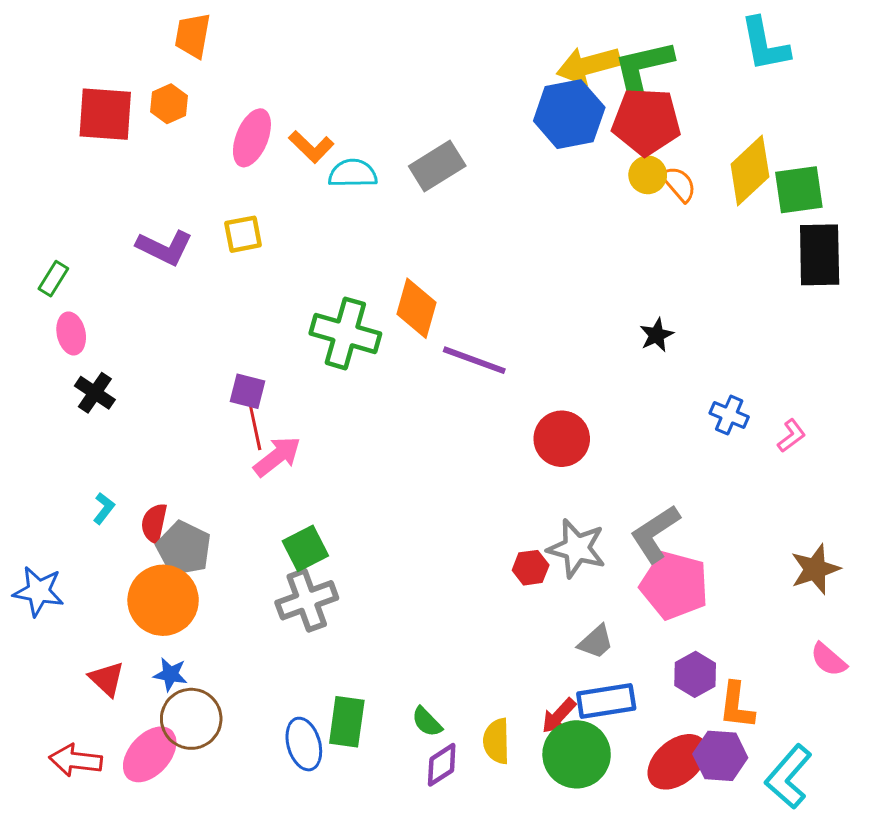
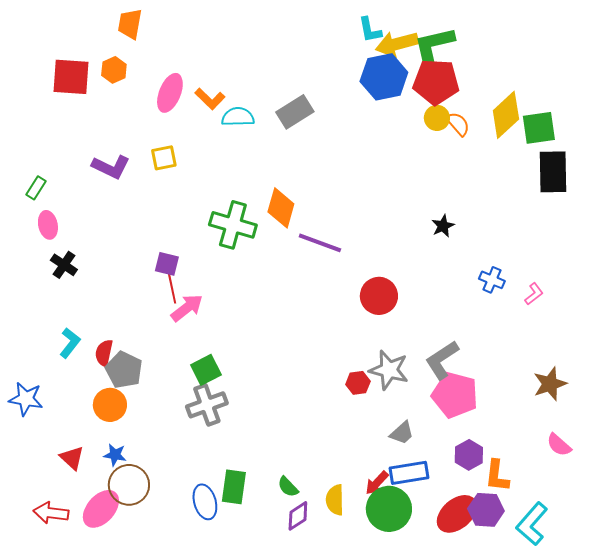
cyan L-shape: (765, 44) -> (370, 30), moved, size x0.7
cyan L-shape: (104, 508) -> (70, 343), size x1.4
orange circle: (163, 600) -> (110, 405), size x0.7

